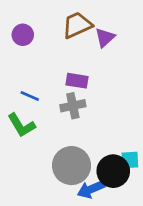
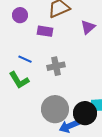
purple triangle: (105, 38) -> (88, 27), moved
purple rectangle: (77, 81) -> (45, 31), moved

